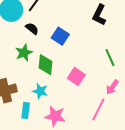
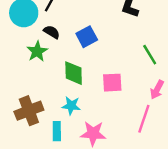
blue square: (60, 36) -> (87, 37), turned 36
green star: (24, 53) -> (37, 51), moved
pink square: (76, 77) -> (112, 83), turned -30

